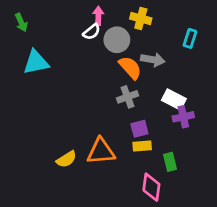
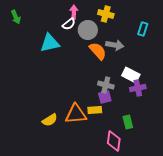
cyan triangle: (36, 62) -> (50, 43), moved
gray cross: (127, 97) -> (106, 85), moved, turned 35
yellow rectangle: (142, 146) -> (95, 110), moved

